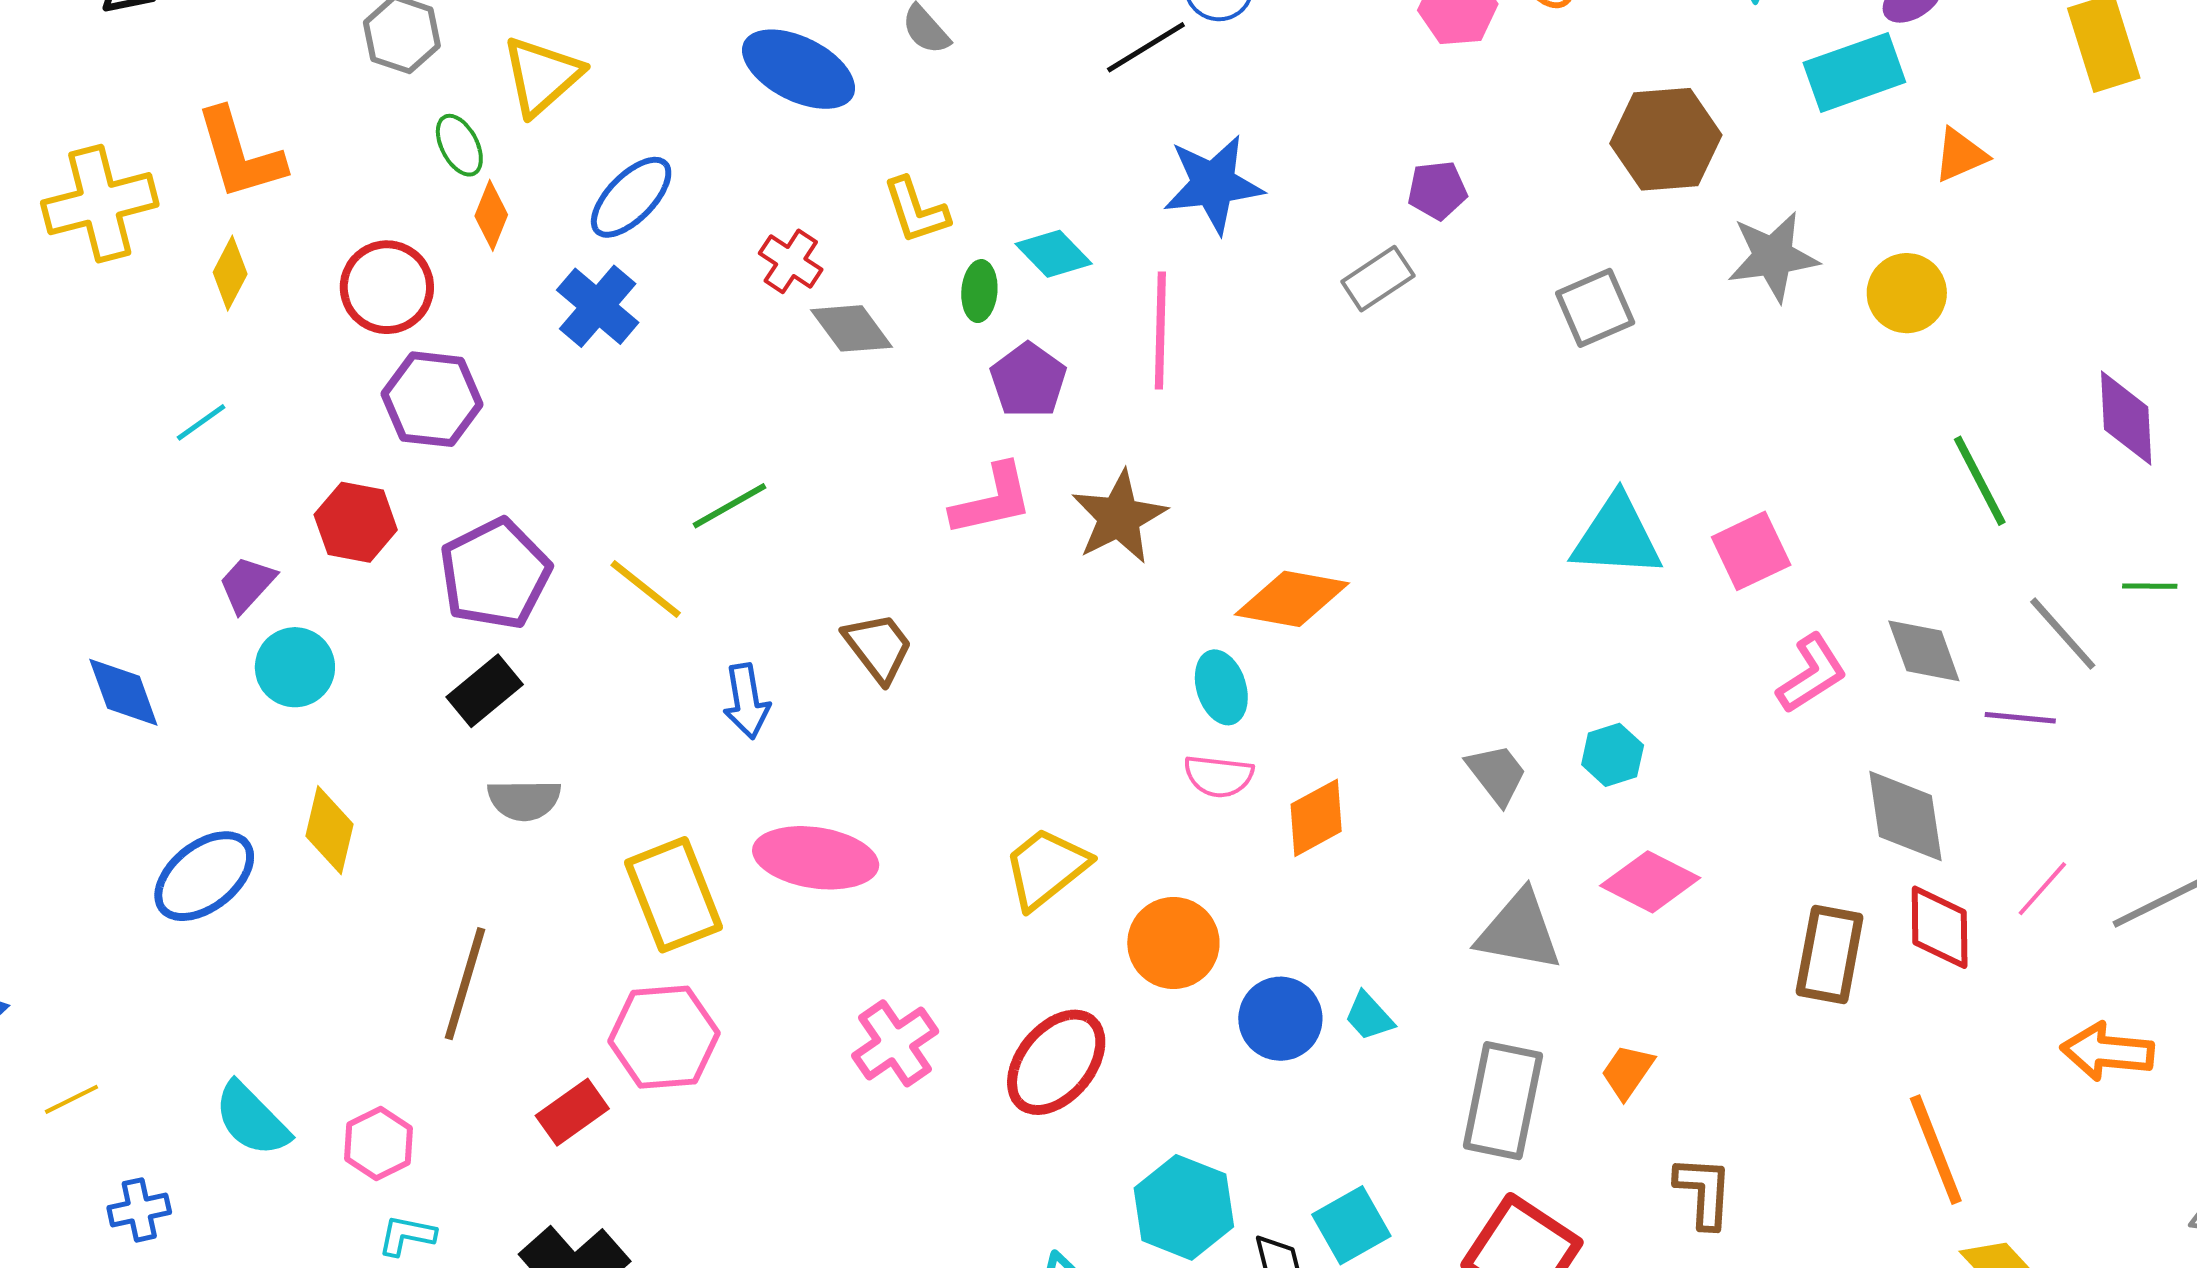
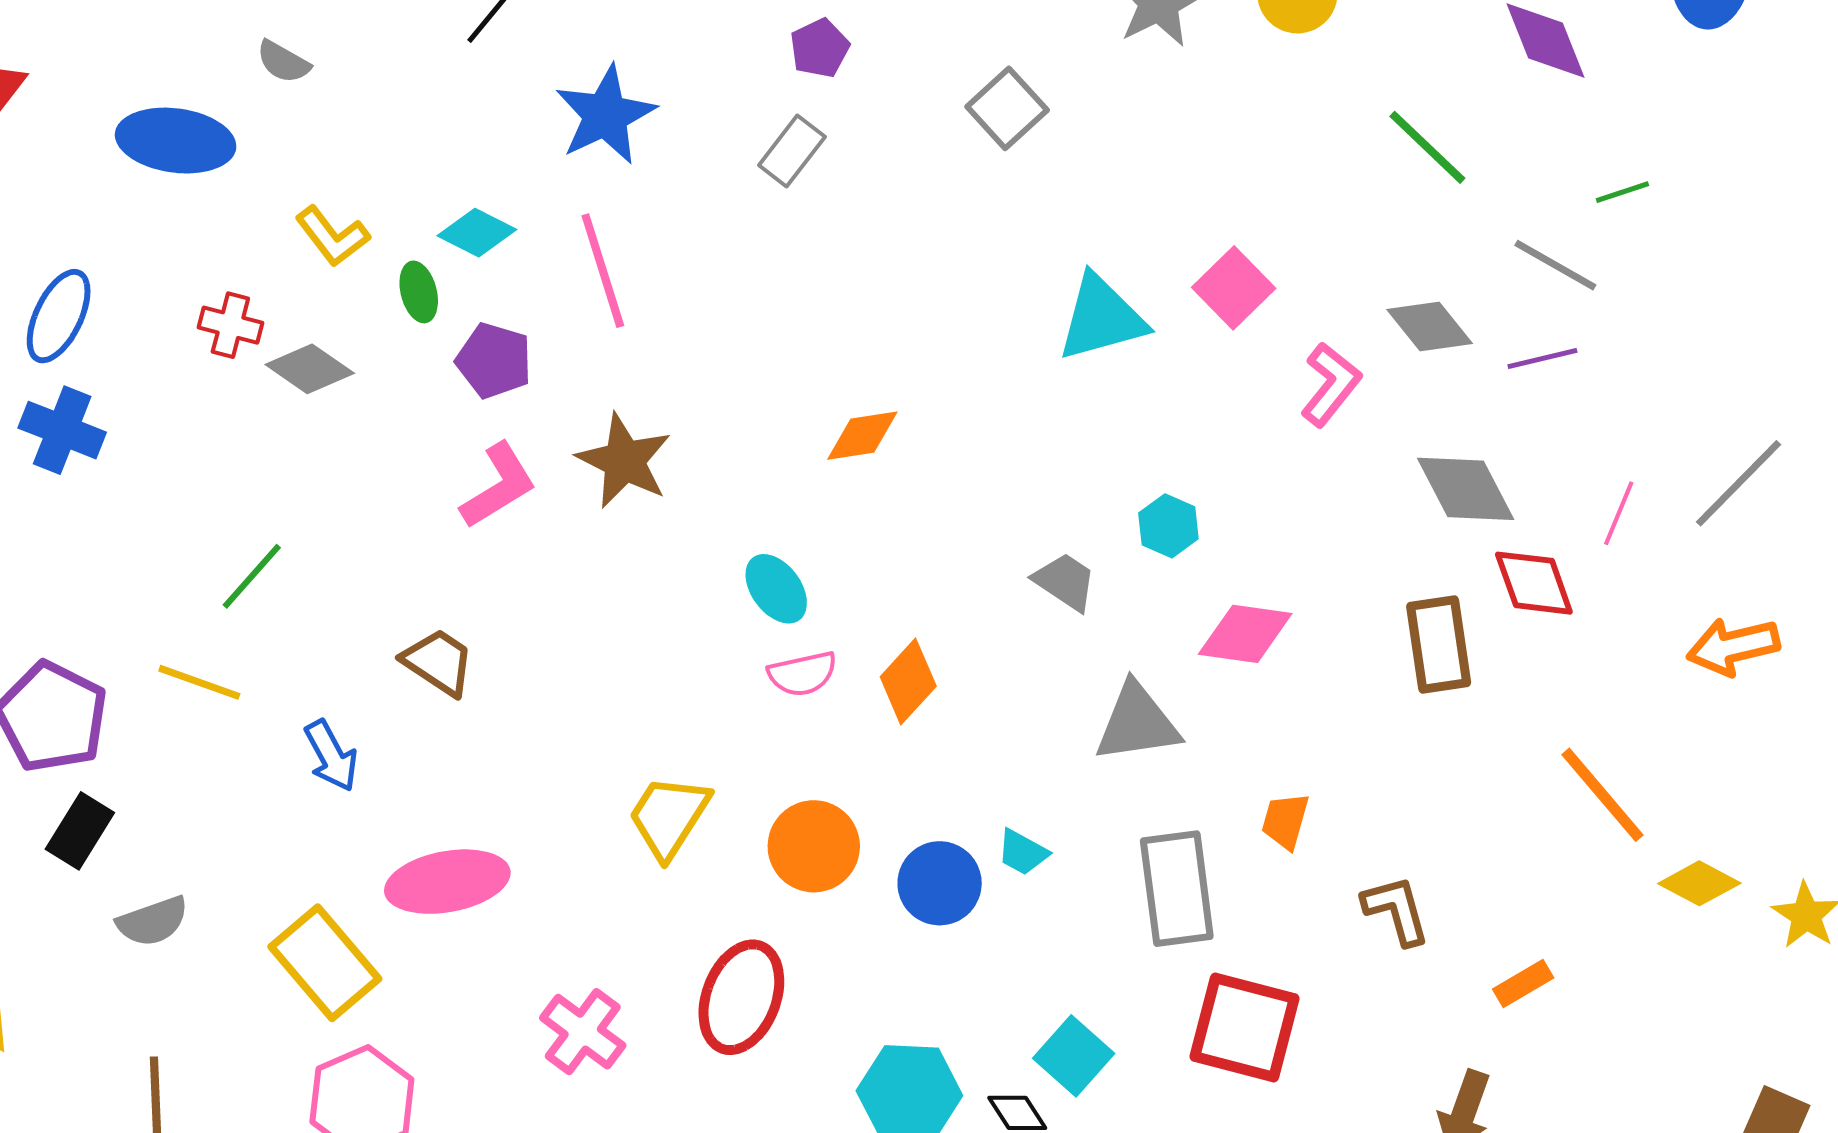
orange diamond: (1292, 599) -> (862, 436), moved, size x0.7

